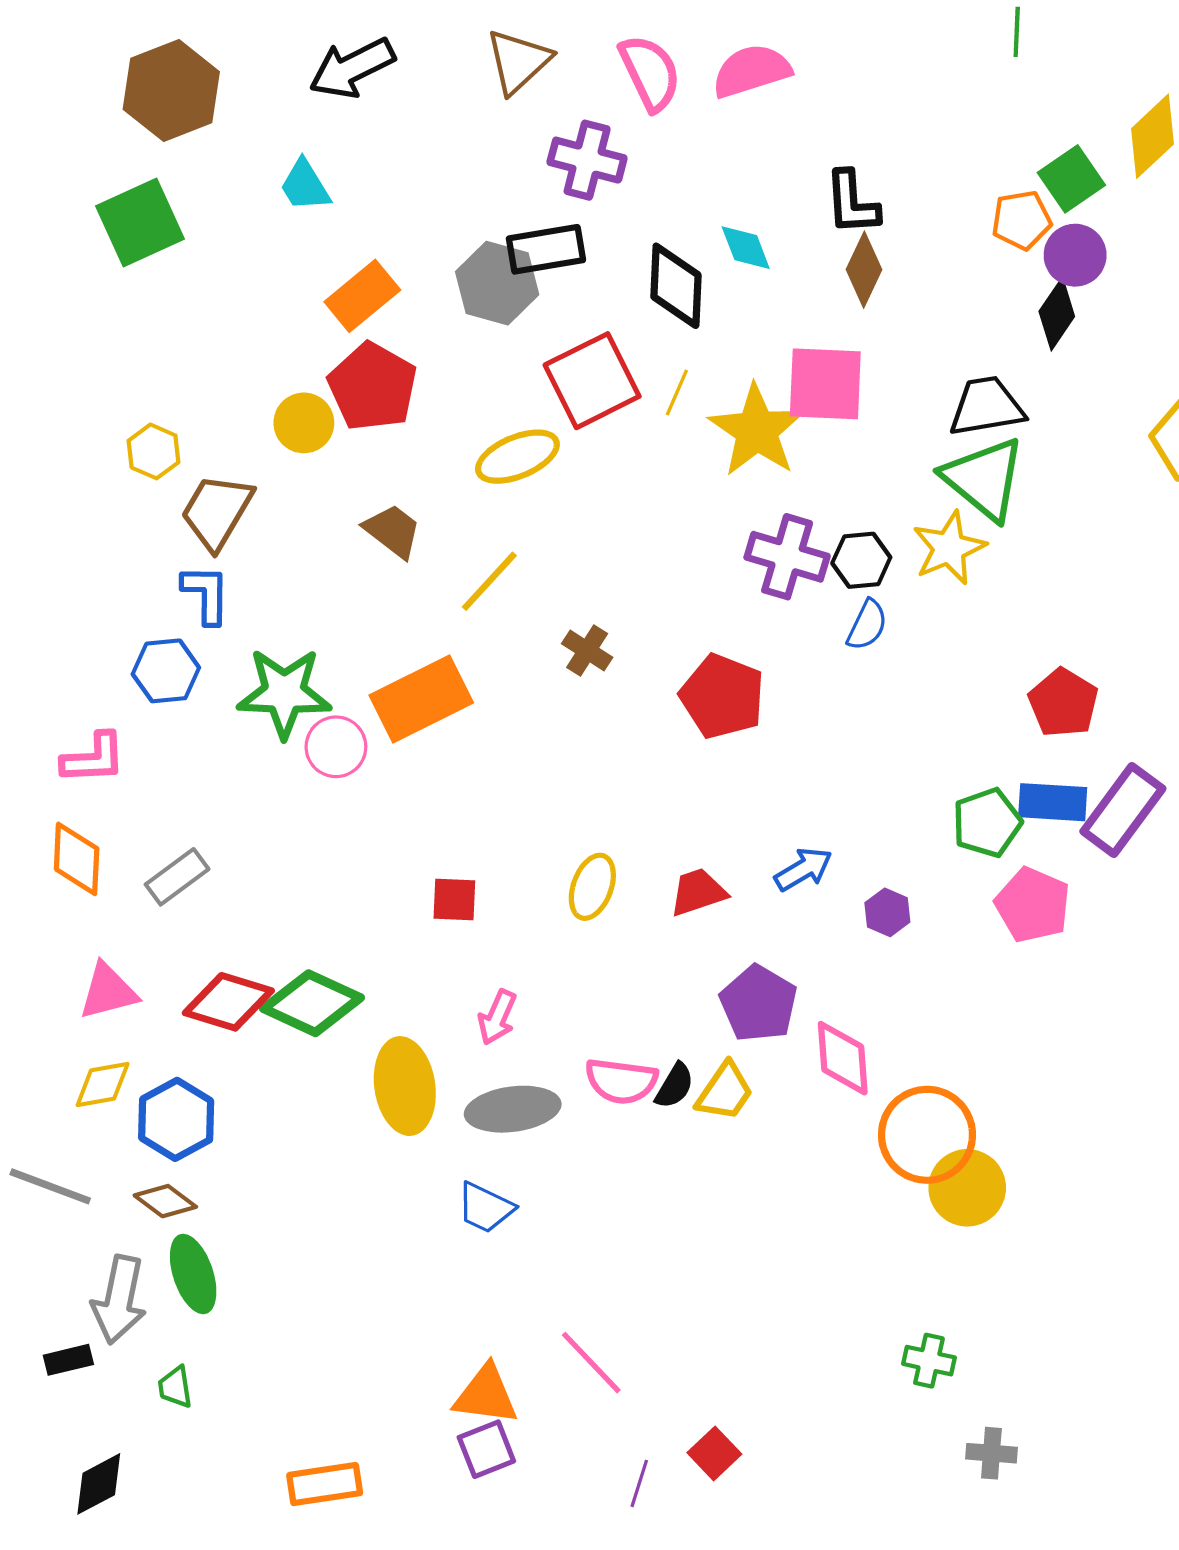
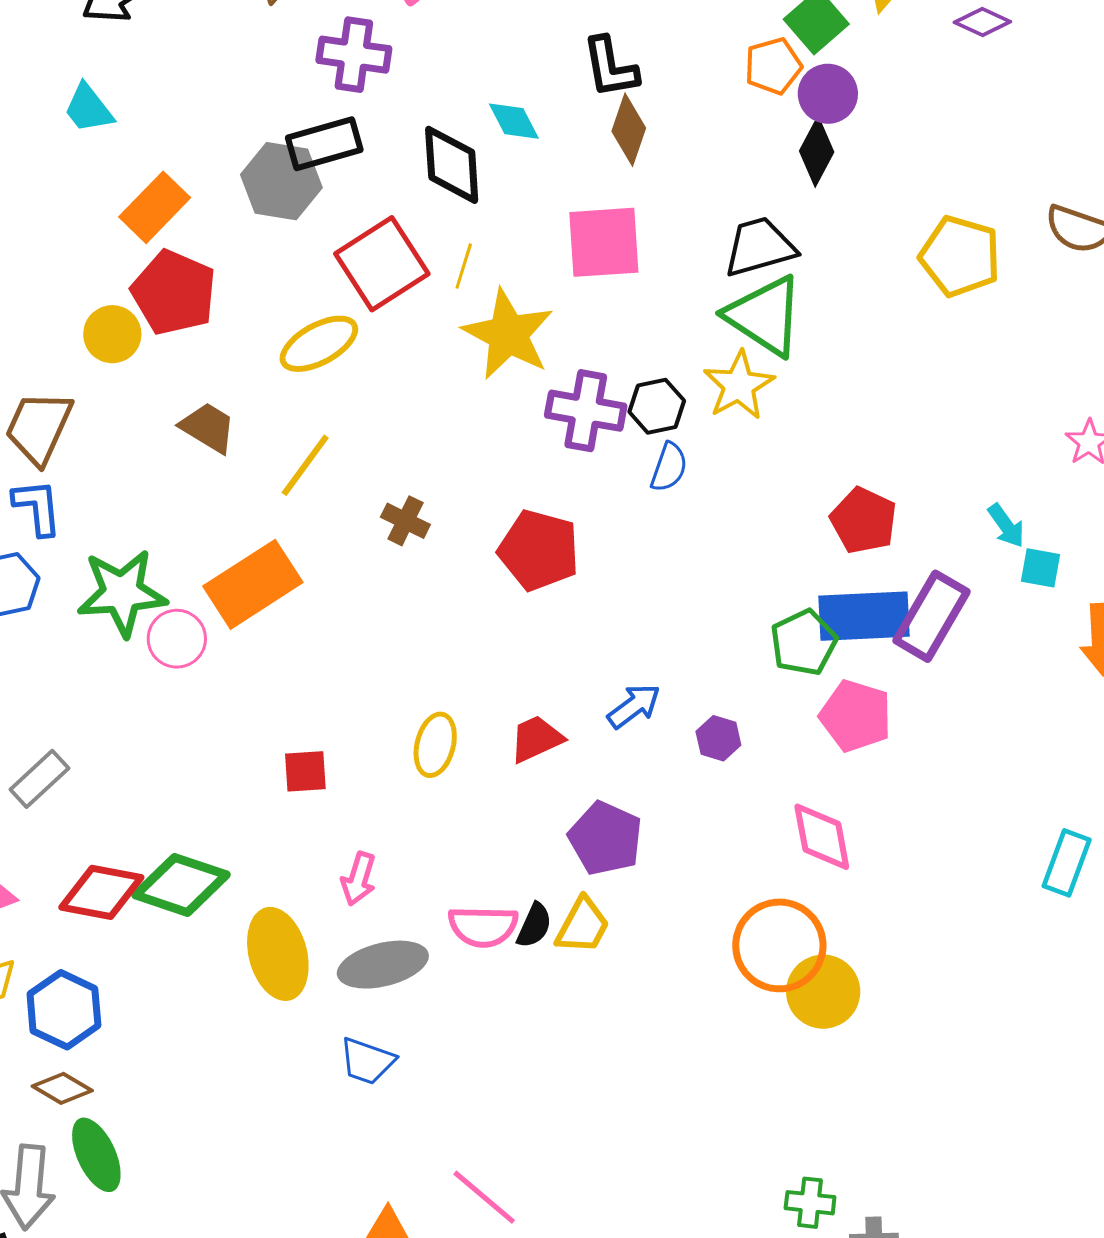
yellow star: (757, 430) -> (508, 334), moved
blue rectangle: (1053, 802) -> (864, 616), size x1.4
pink diamond: (843, 1058) -> (822, 837), moved
green cross: (929, 1361) -> (810, 1203), moved

